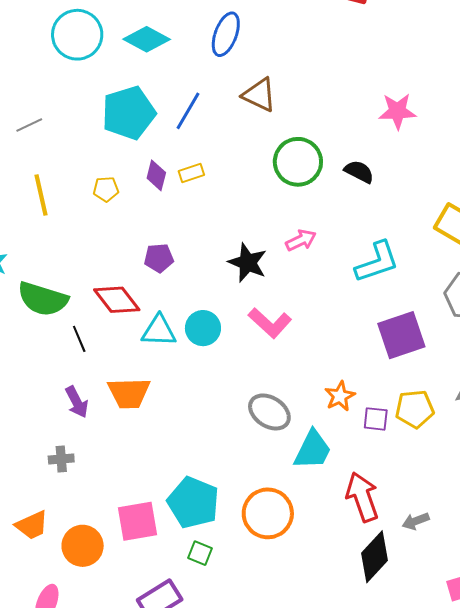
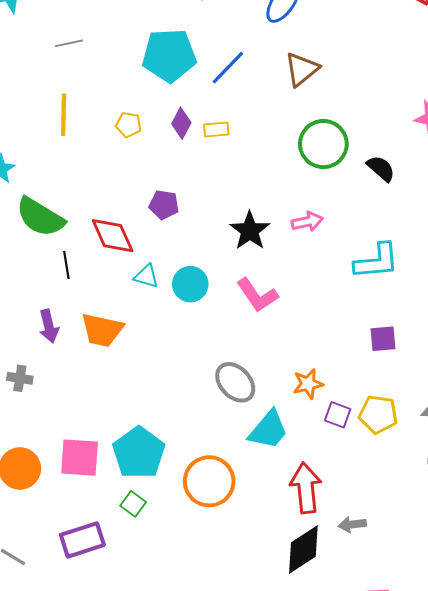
brown triangle: (259, 95) -> (302, 69), turned 42
cyan triangle: (159, 331) -> (146, 276), size x0.7
purple square: (401, 335) -> (383, 339), size x0.6

